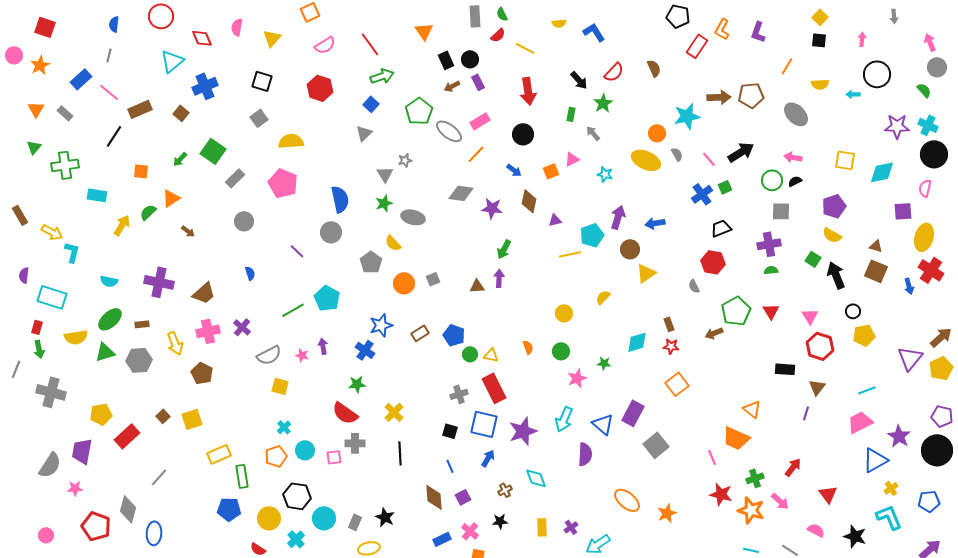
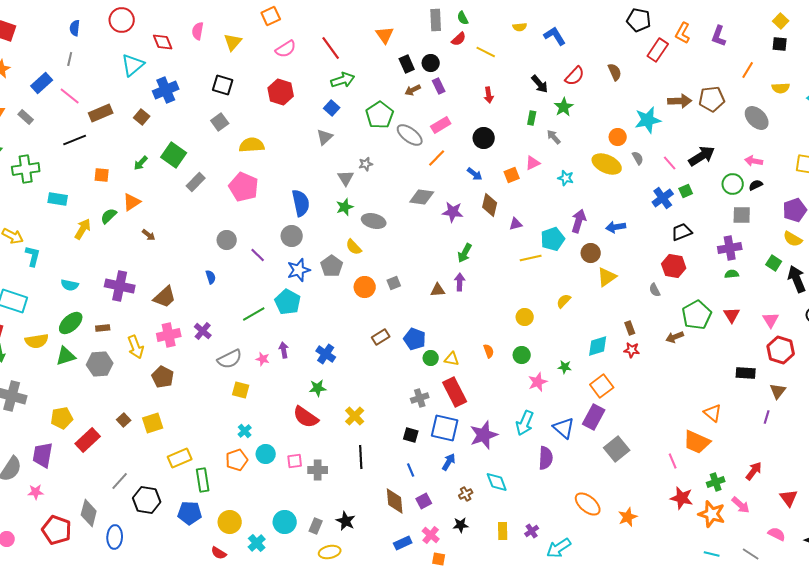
red arrow: (528, 91) -> (489, 95), size x0.6
black line: (114, 136) -> (75, 140), turned 35
gray circle: (244, 221) -> (227, 240), moved
blue star: (381, 325) -> (299, 270), moved
orange square: (677, 384) -> (602, 386), moved
gray cross: (355, 443) -> (318, 470), moved
black hexagon: (297, 496) -> (147, 500), moved

